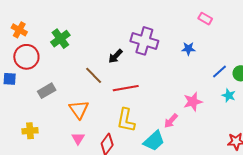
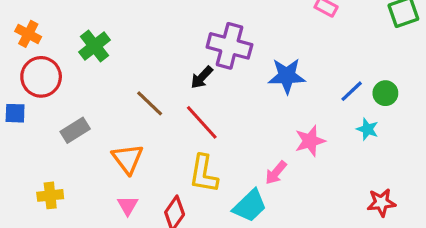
blue star: (188, 49) -> (287, 76), moved, size x1.6
black arrow: (115, 56) -> (202, 77), moved
red line: (126, 88) -> (202, 122), turned 60

